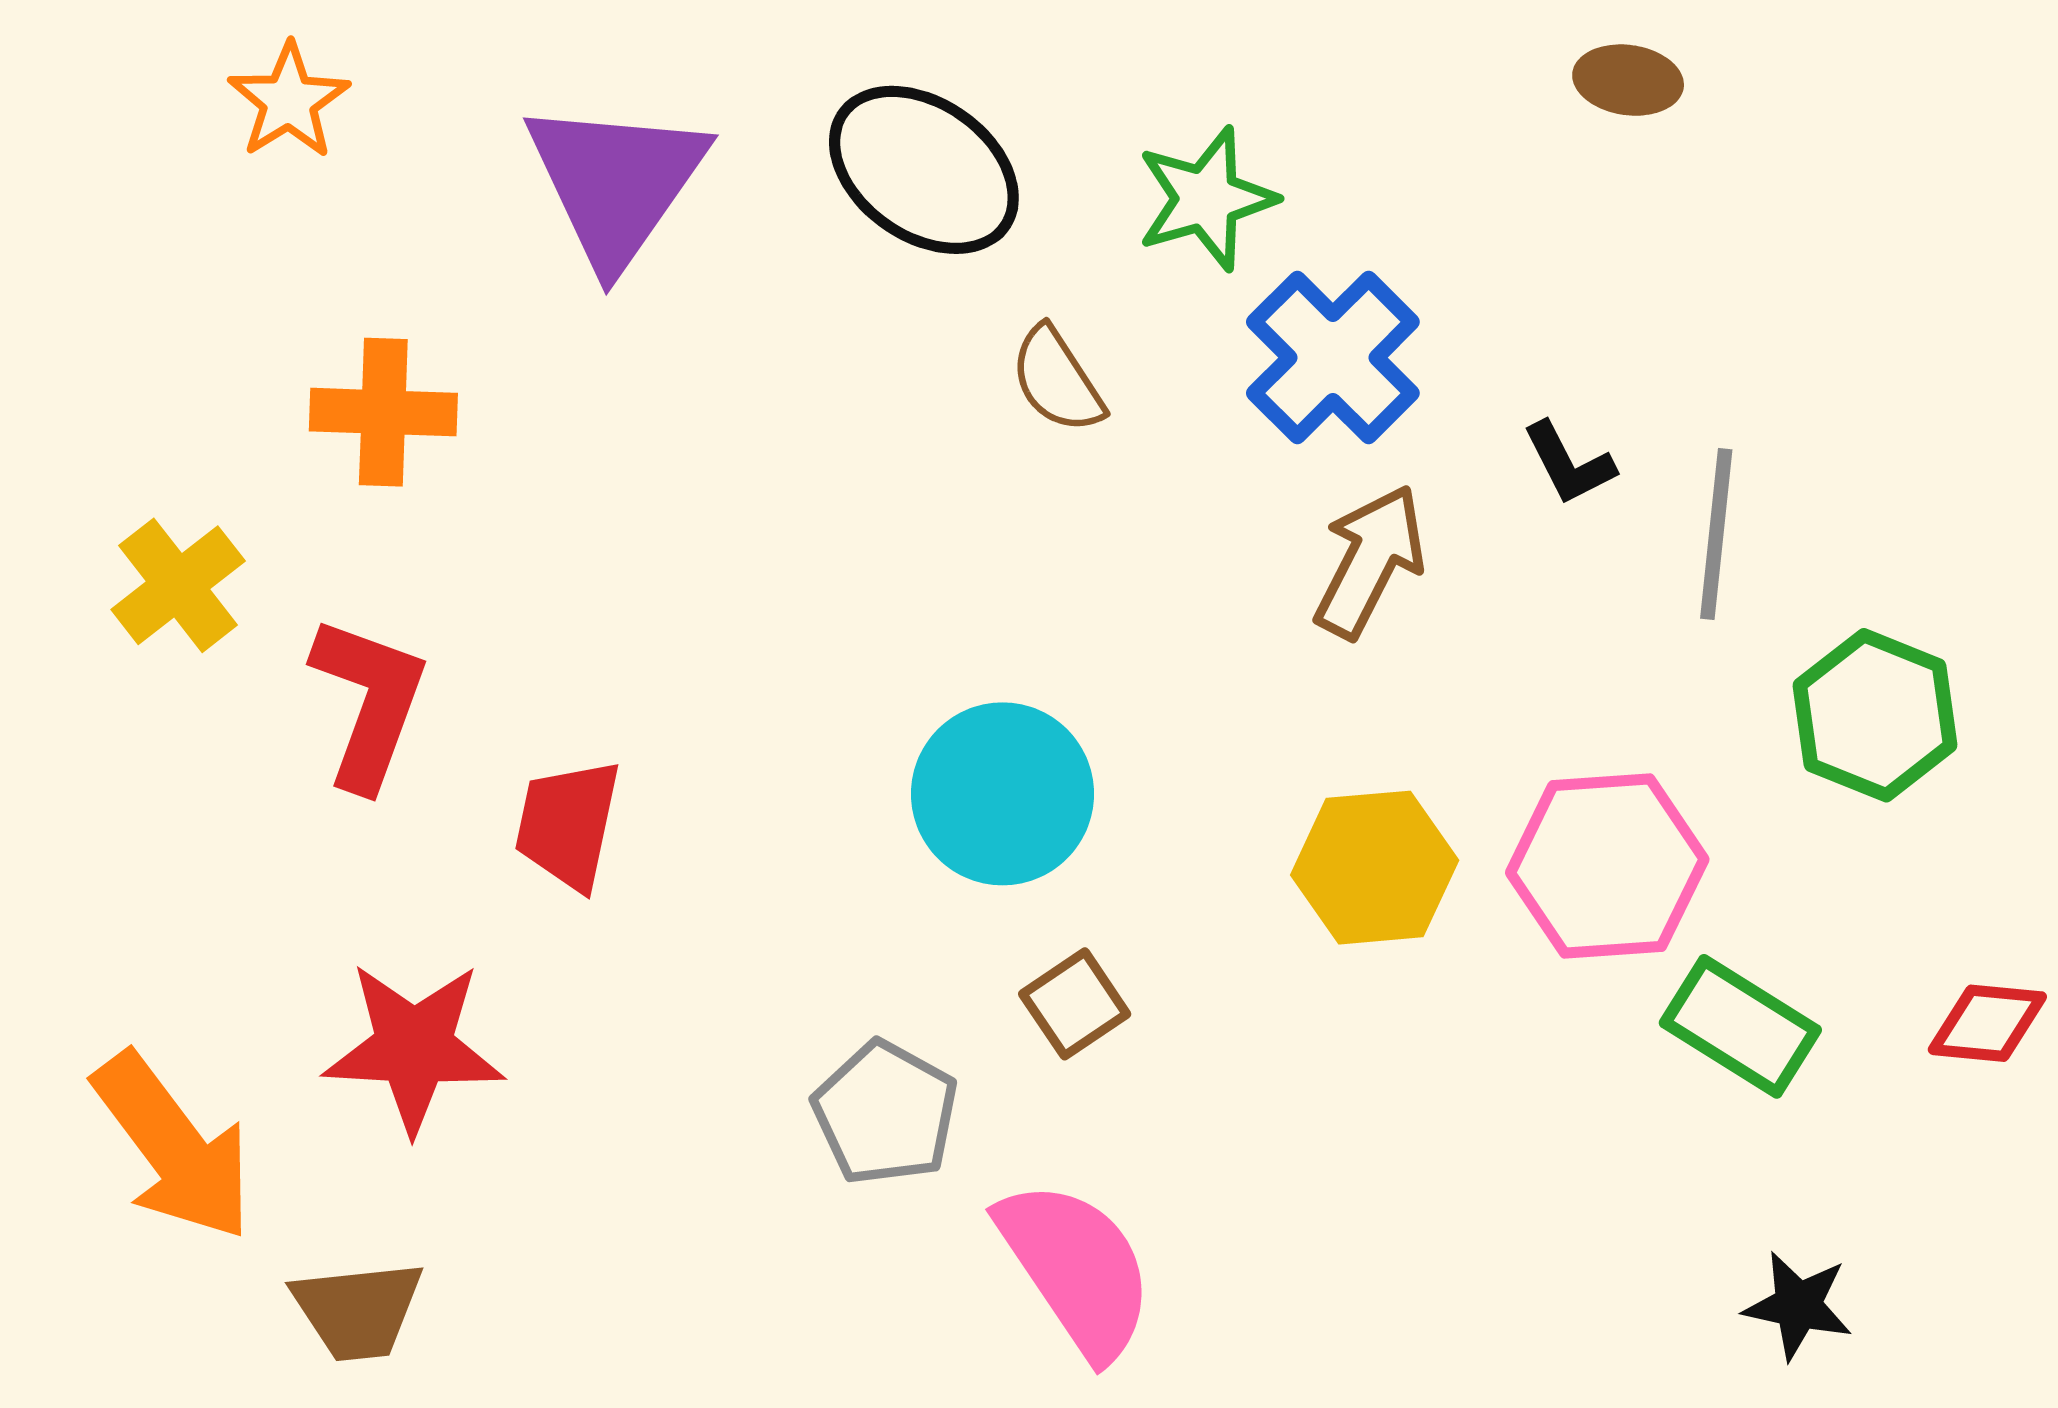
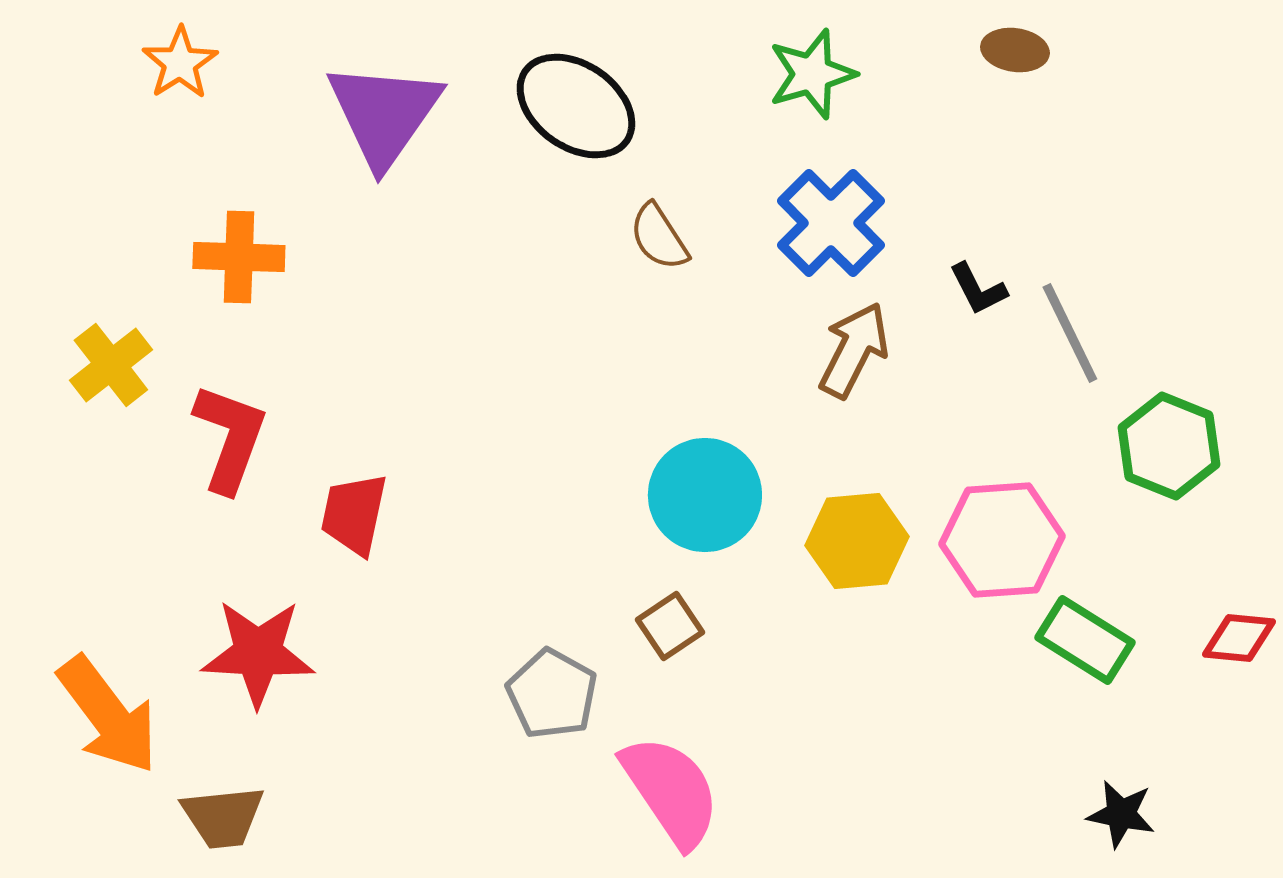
green star: (1206, 199) -> (812, 74), moved
gray line: (1716, 534) -> (1070, 333), turned -32
cyan circle: (1003, 794) -> (705, 495), moved

